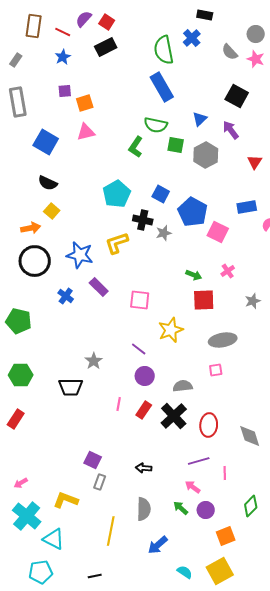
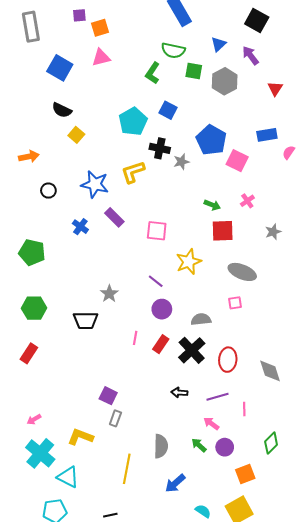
blue square: (161, 194) -> (168, 110), moved
yellow square: (52, 211) -> (76, 135), moved
orange arrow: (31, 228) -> (29, 157), moved
black circle: (35, 261) -> (48, 191), size x0.5
gray ellipse: (223, 340) -> (242, 272), turned 32
black arrow: (144, 468) -> (179, 393), moved

